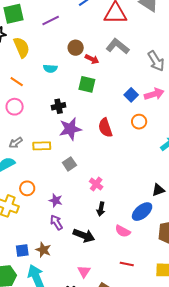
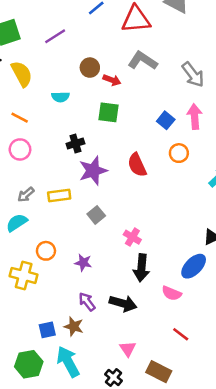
pink arrow: (154, 94) -> (195, 117), turned -72
black arrow: (101, 209) -> (141, 268), size x1.5
purple arrow: (56, 222) -> (87, 302), moved
red line: (127, 264) -> (181, 334), turned 32

